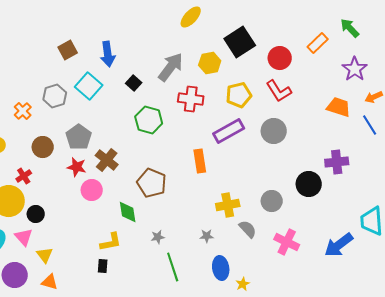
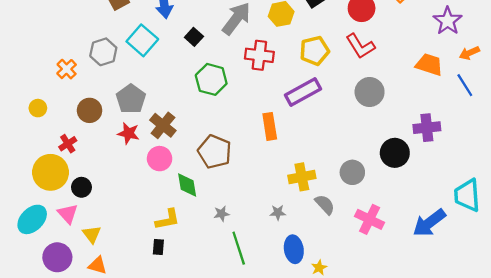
gray circle: (274, 131) -> (370, 92), moved
pink circle: (92, 190) -> (160, 159), moved

